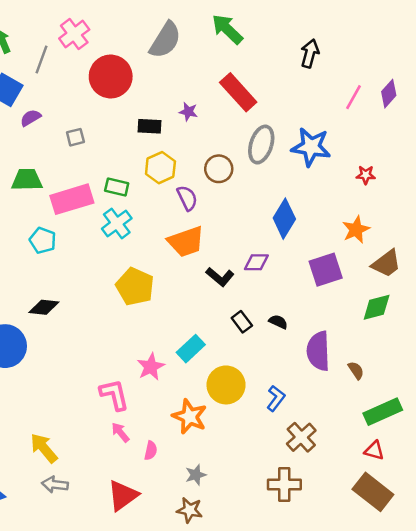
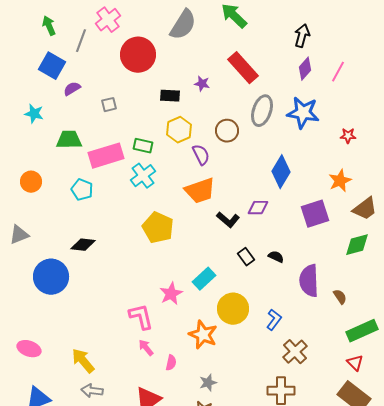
purple diamond: (389, 94) -> (305, 69), moved
red triangle: (374, 451) -> (355, 363), turned 30

